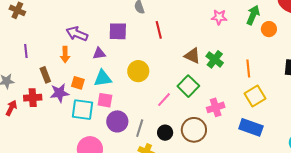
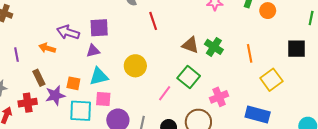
purple square: (118, 31) -> (99, 28), moved
orange arrow: (65, 55) -> (47, 48), moved, turned 112
yellow square: (255, 96) -> (271, 80), moved

